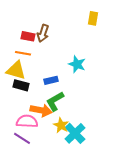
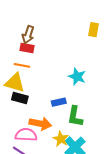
brown arrow: (43, 33) -> (28, 35), moved
blue rectangle: (51, 80) -> (59, 102), moved
green L-shape: (55, 101) -> (75, 116), moved, turned -50

